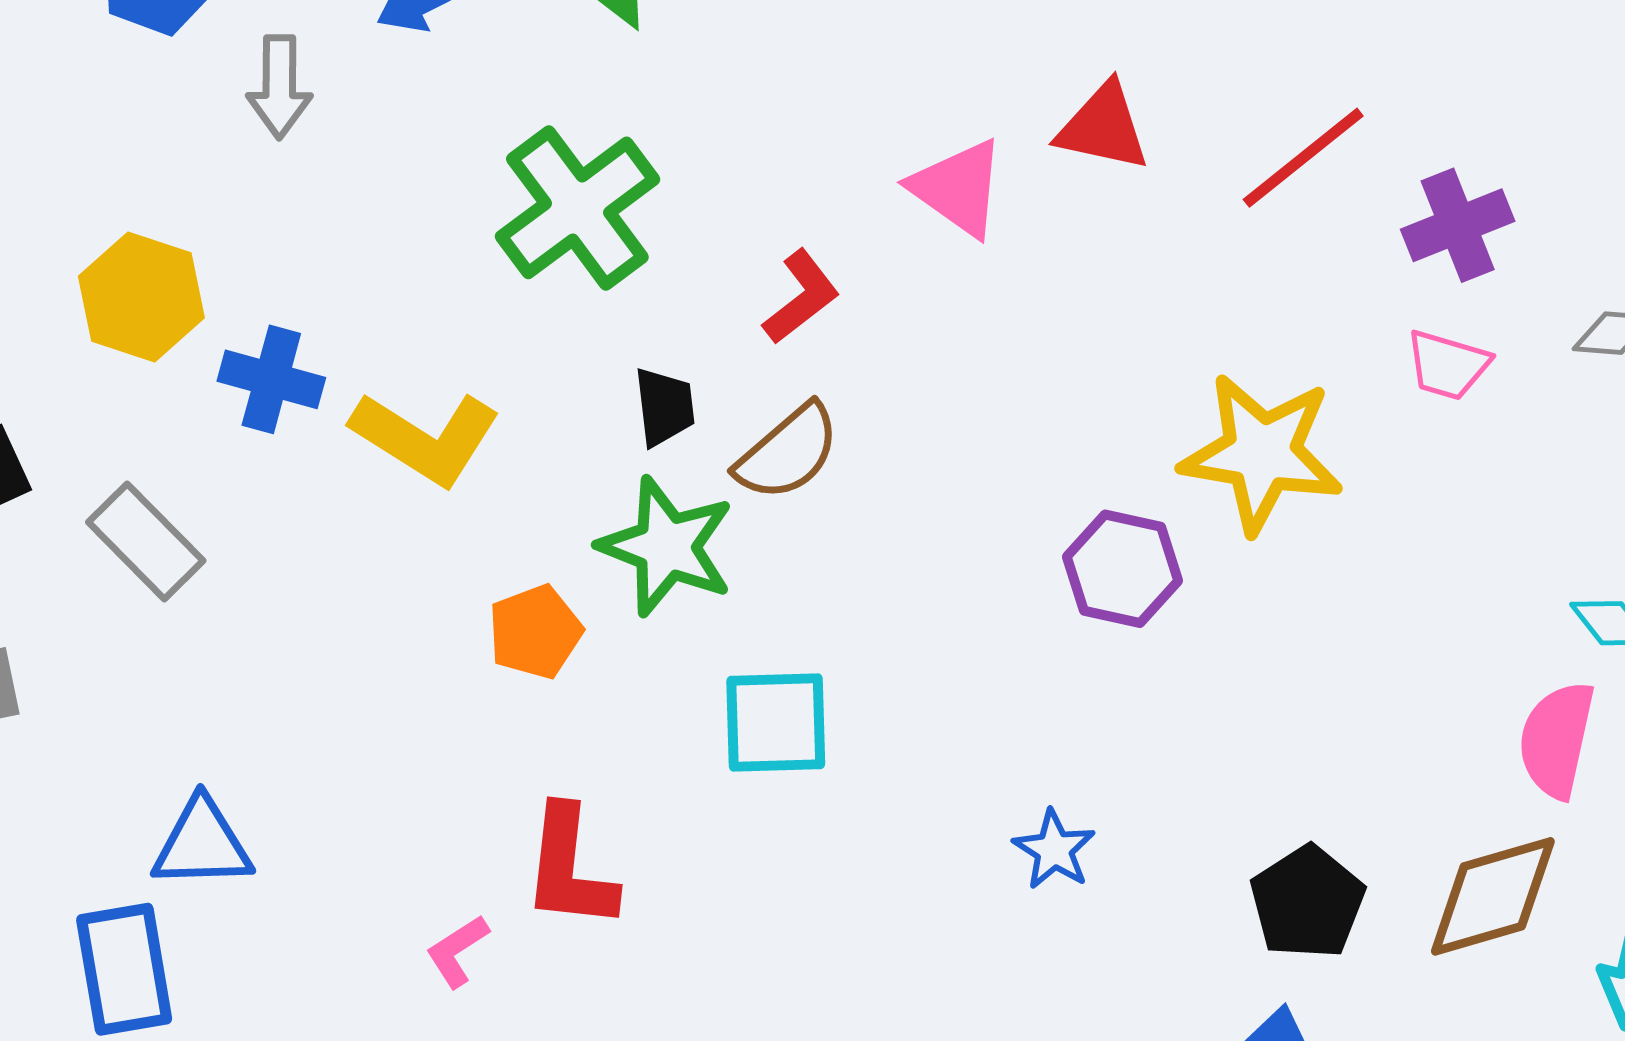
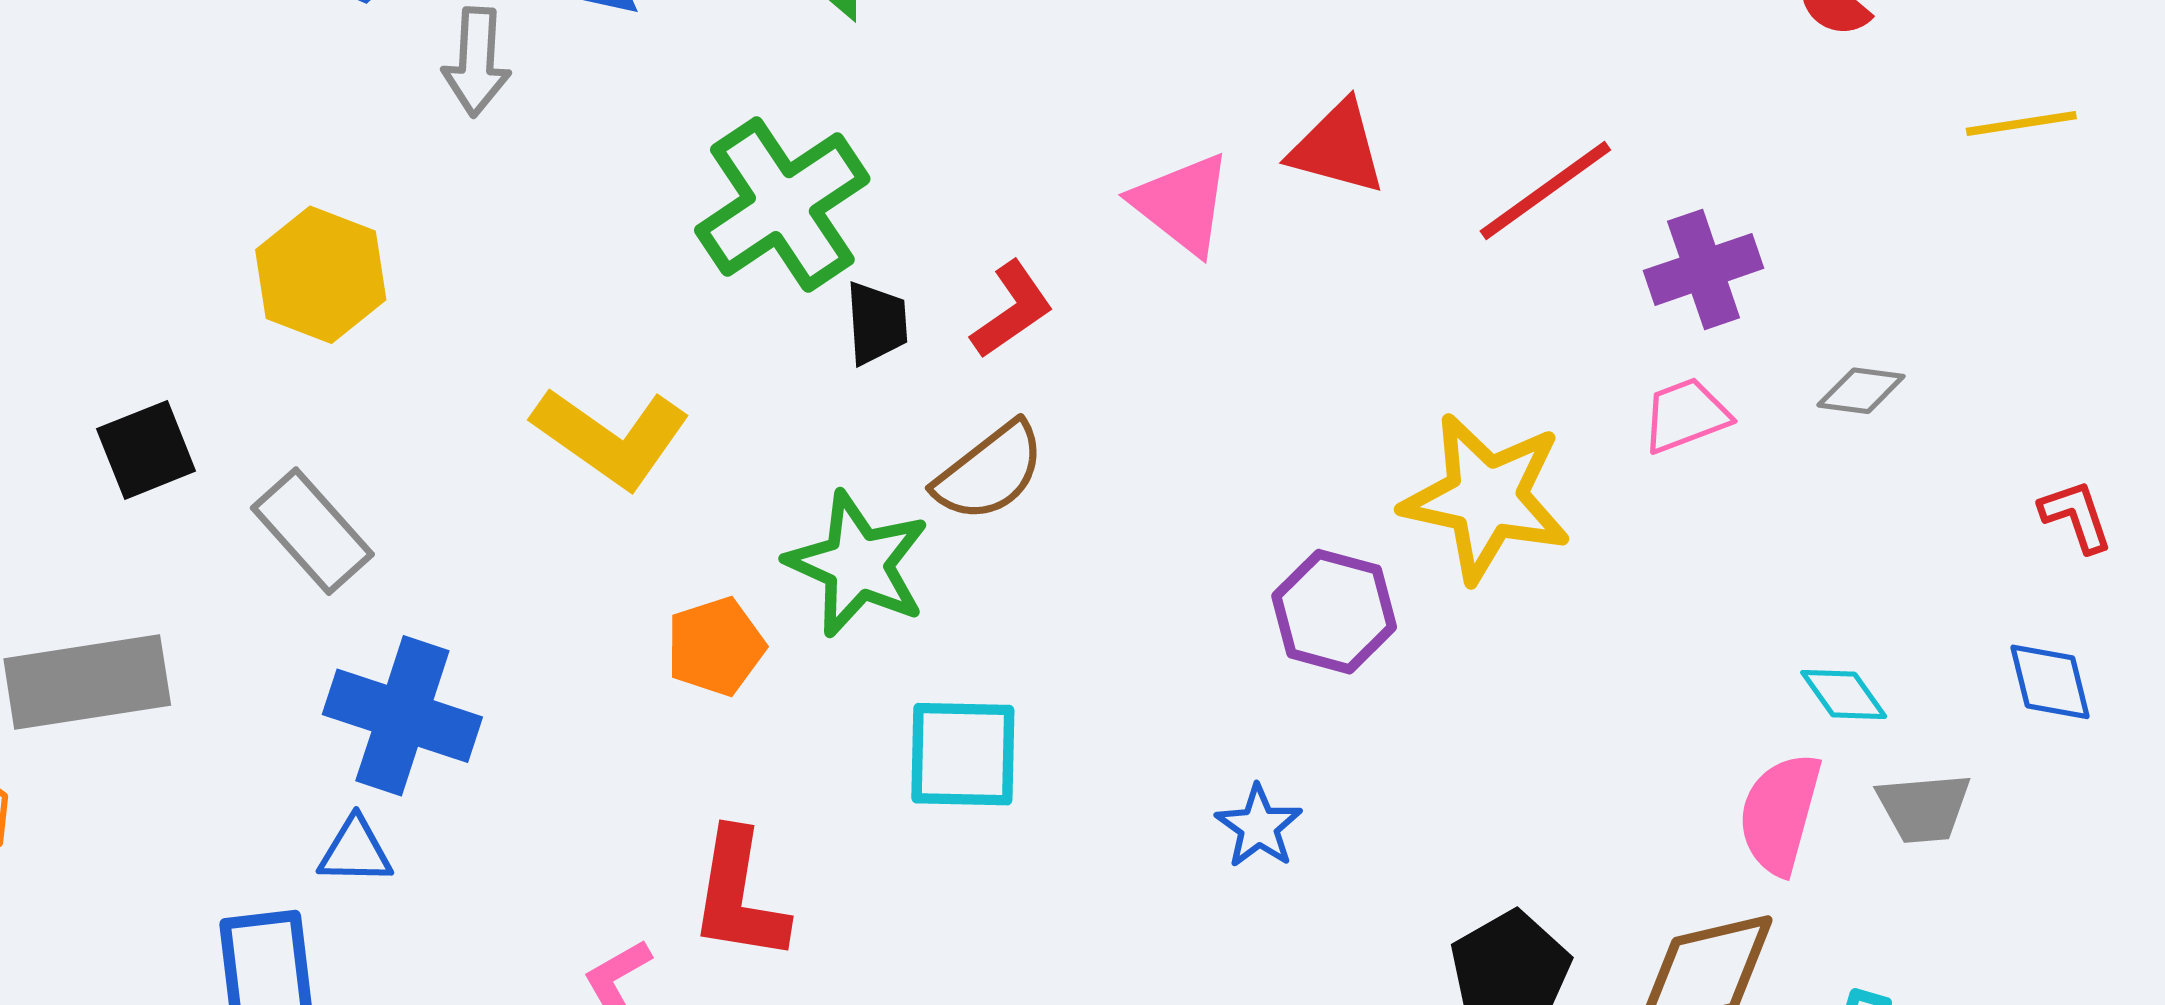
pink trapezoid: (1448, 365) -> (1686, 415), turned 140
blue cross: (271, 379) -> (402, 716), moved, size x1.4
black trapezoid: (664, 407) -> (877, 323), moved
blue triangle: (202, 844) -> (355, 851), size x0.7
blue star: (1054, 850) -> (1259, 826), moved

